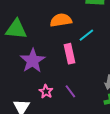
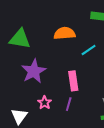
pink rectangle: (69, 54) -> (73, 81), moved
purple line: (70, 91) -> (69, 104), turned 48

